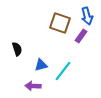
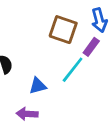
cyan line: (63, 71) -> (73, 70), moved

